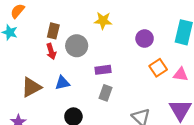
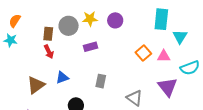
purple circle: (145, 39) -> (115, 20), moved
gray circle: (77, 46) -> (69, 26), moved
purple rectangle: (103, 70) -> (91, 47), moved

